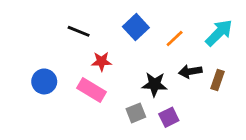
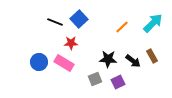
blue square: (136, 27) -> (79, 19), moved
black arrow: (190, 71) -> (133, 61), moved, turned -133
brown rectangle: (218, 80) -> (152, 56), turned -48
blue circle: (44, 81) -> (39, 62), moved

